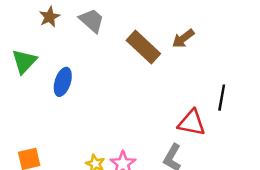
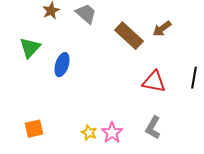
red triangle: (192, 123) -> (154, 82), moved

